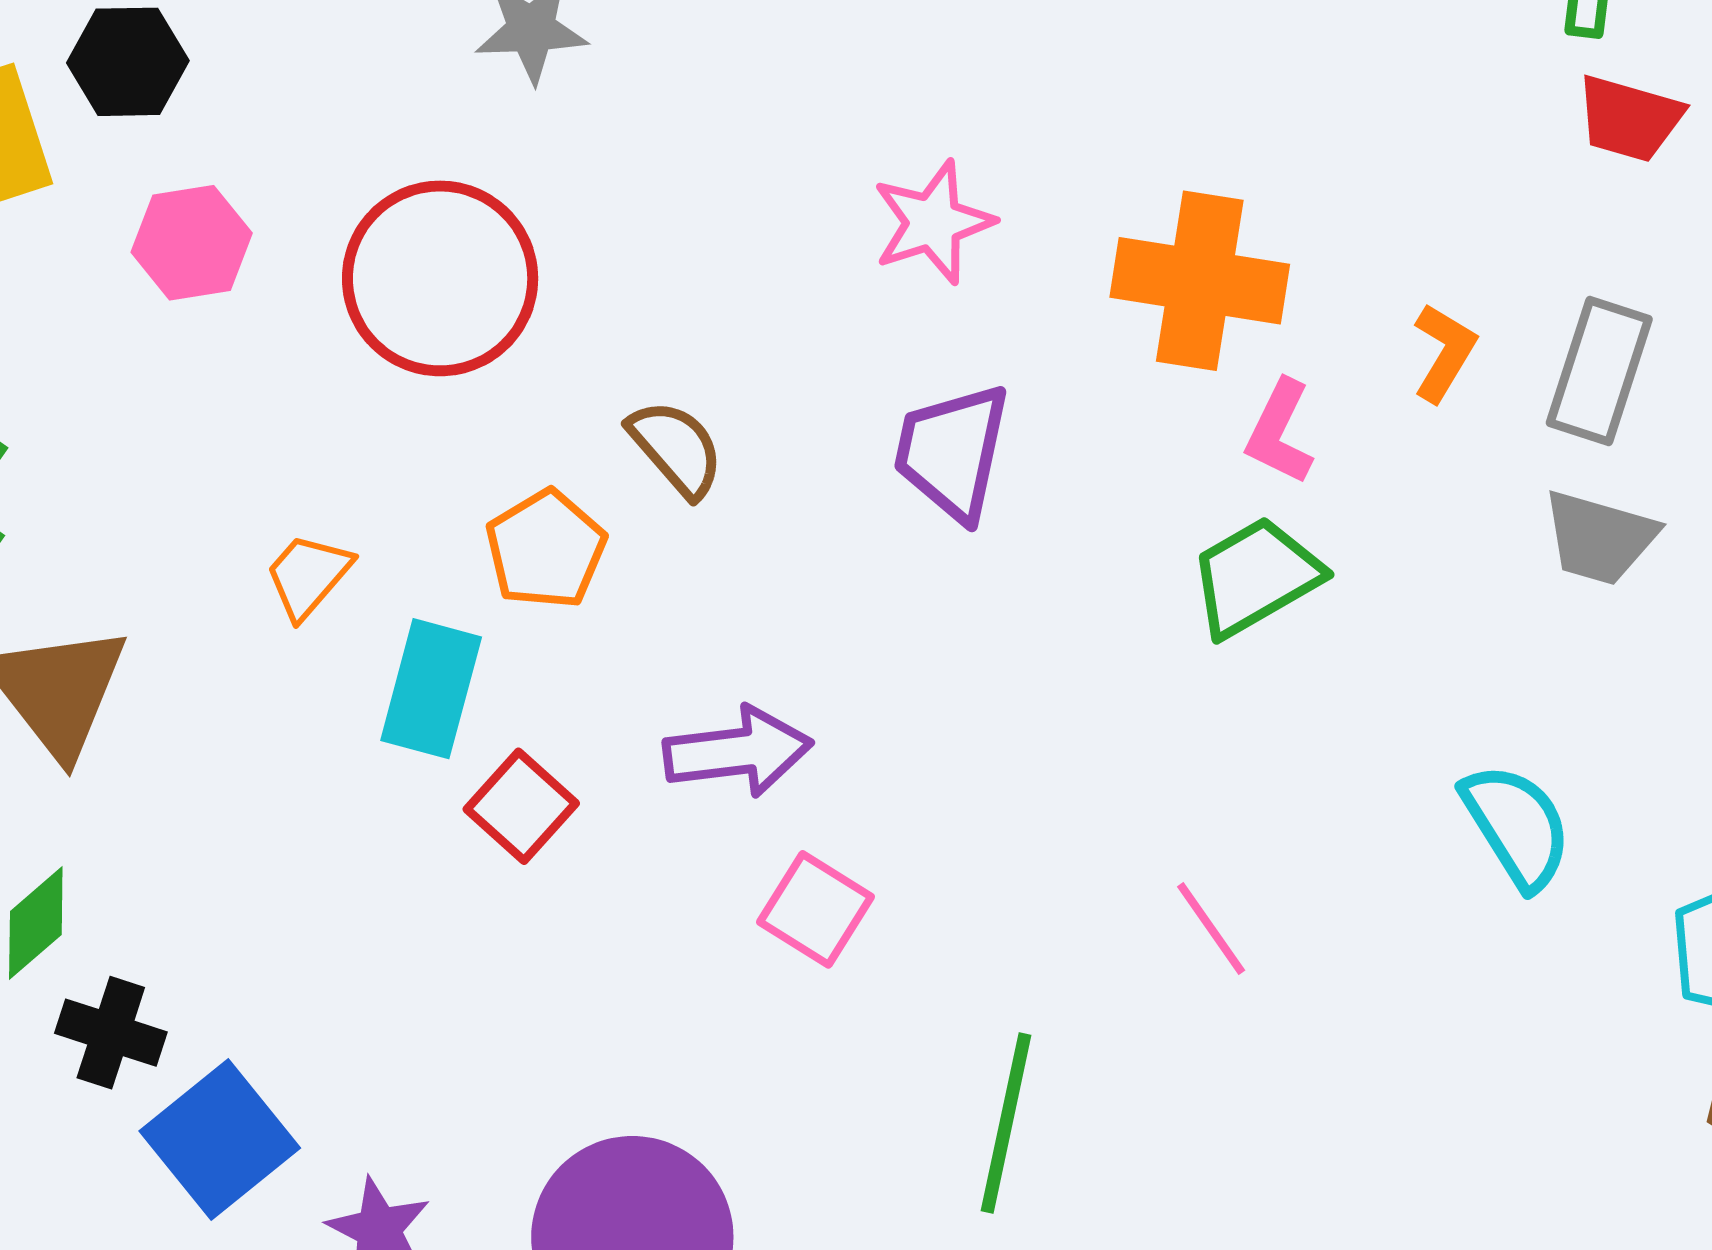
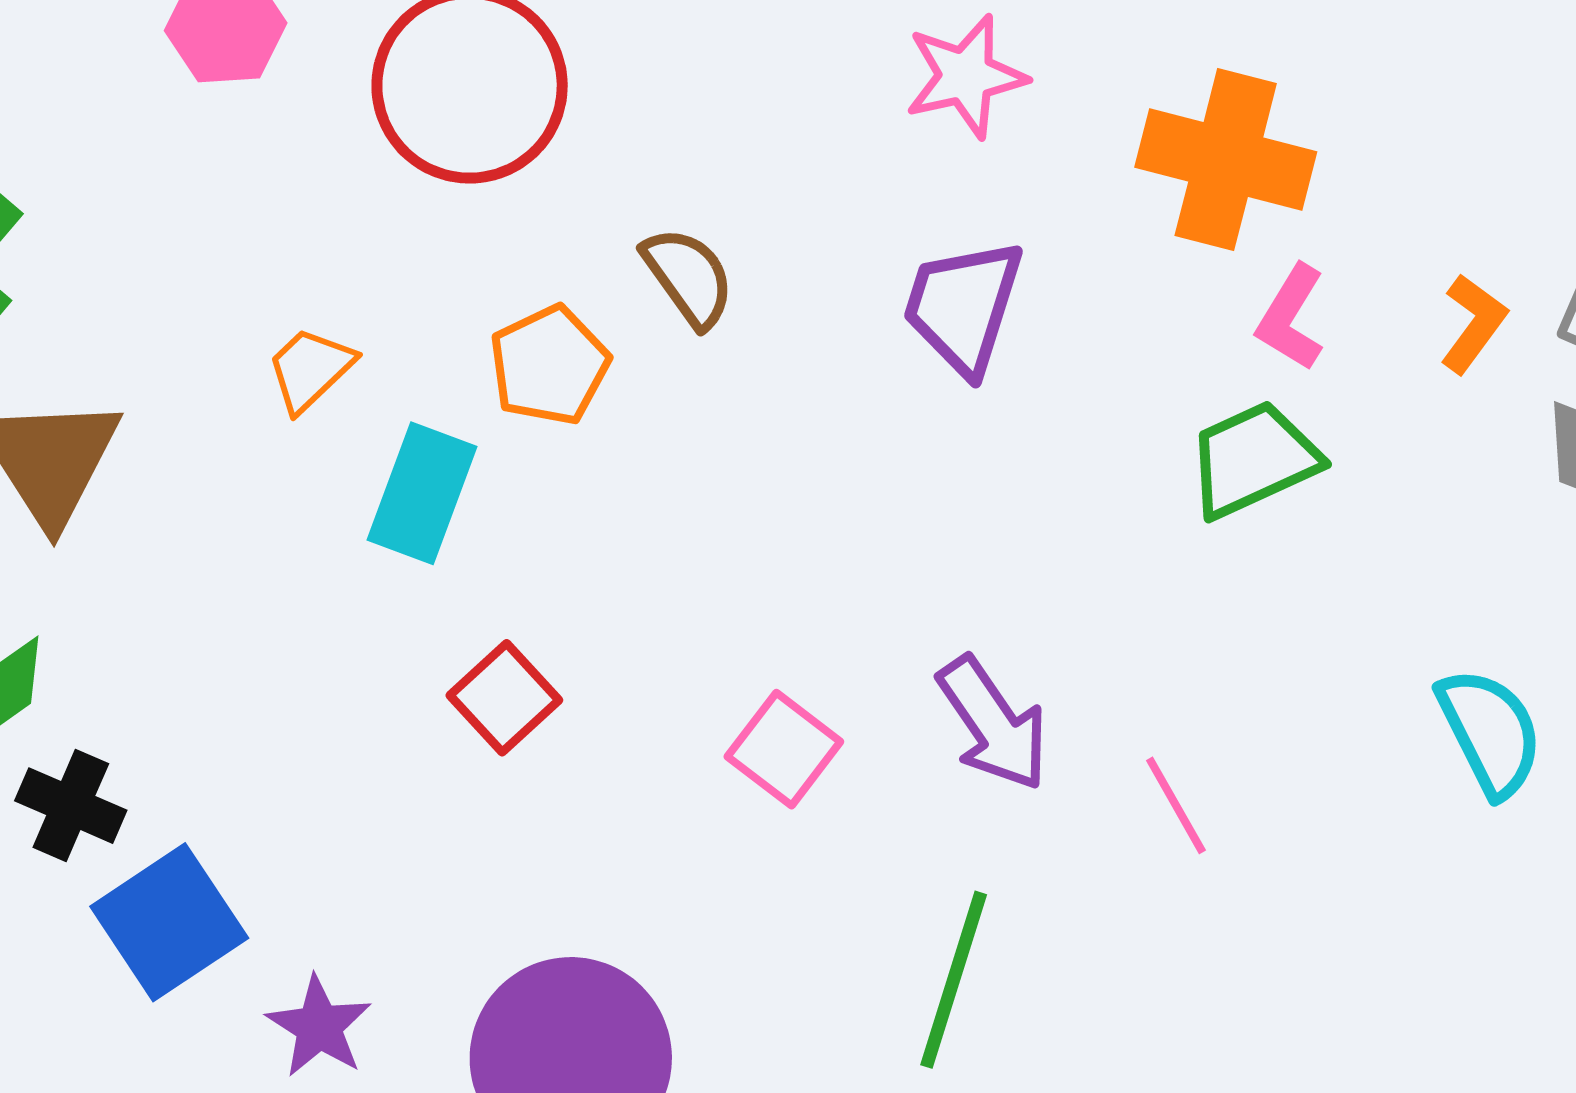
orange L-shape: (1444, 352) -> (1473, 323), moved
purple arrow: (738, 752) -> (993, 724), moved, turned 57
red square: (521, 806) -> (504, 698), moved

